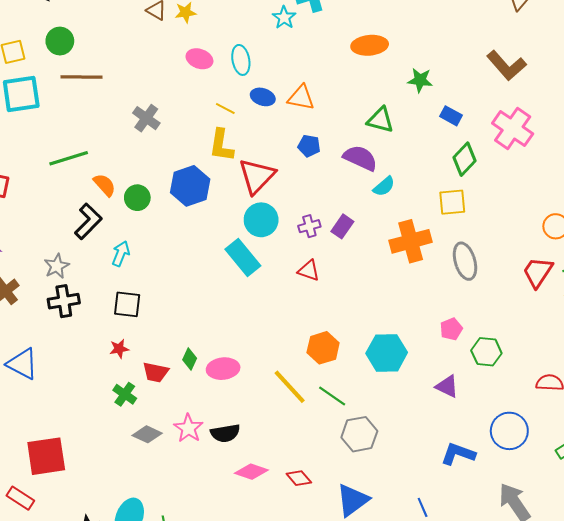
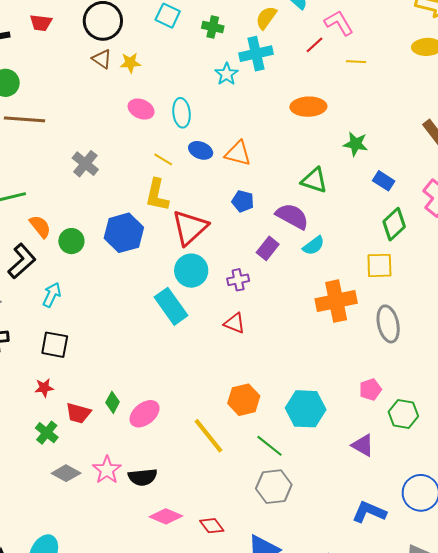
purple rectangle: (342, 226) -> (268, 248), moved
pink ellipse: (223, 369) -> (145, 414), turned -36
green line: (332, 396) -> (270, 446), moved

